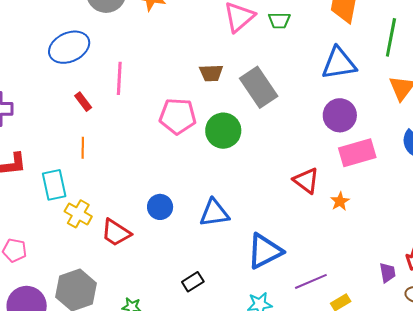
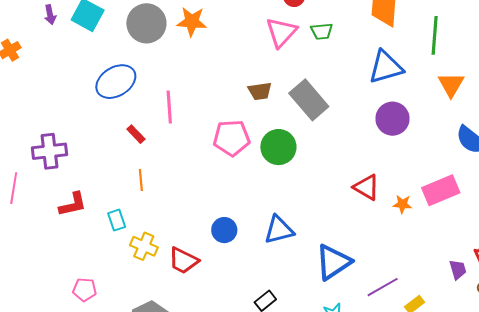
pink rectangle: (357, 153) -> (441, 190), moved
cyan rectangle: (54, 185) -> (117, 220), size x0.7
orange star: (340, 201) -> (402, 204), turned -30

